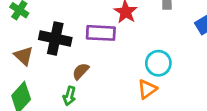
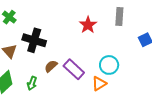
purple rectangle: (101, 33) -> (74, 69), moved, turned 35
green arrow: (69, 96) -> (32, 83), moved

